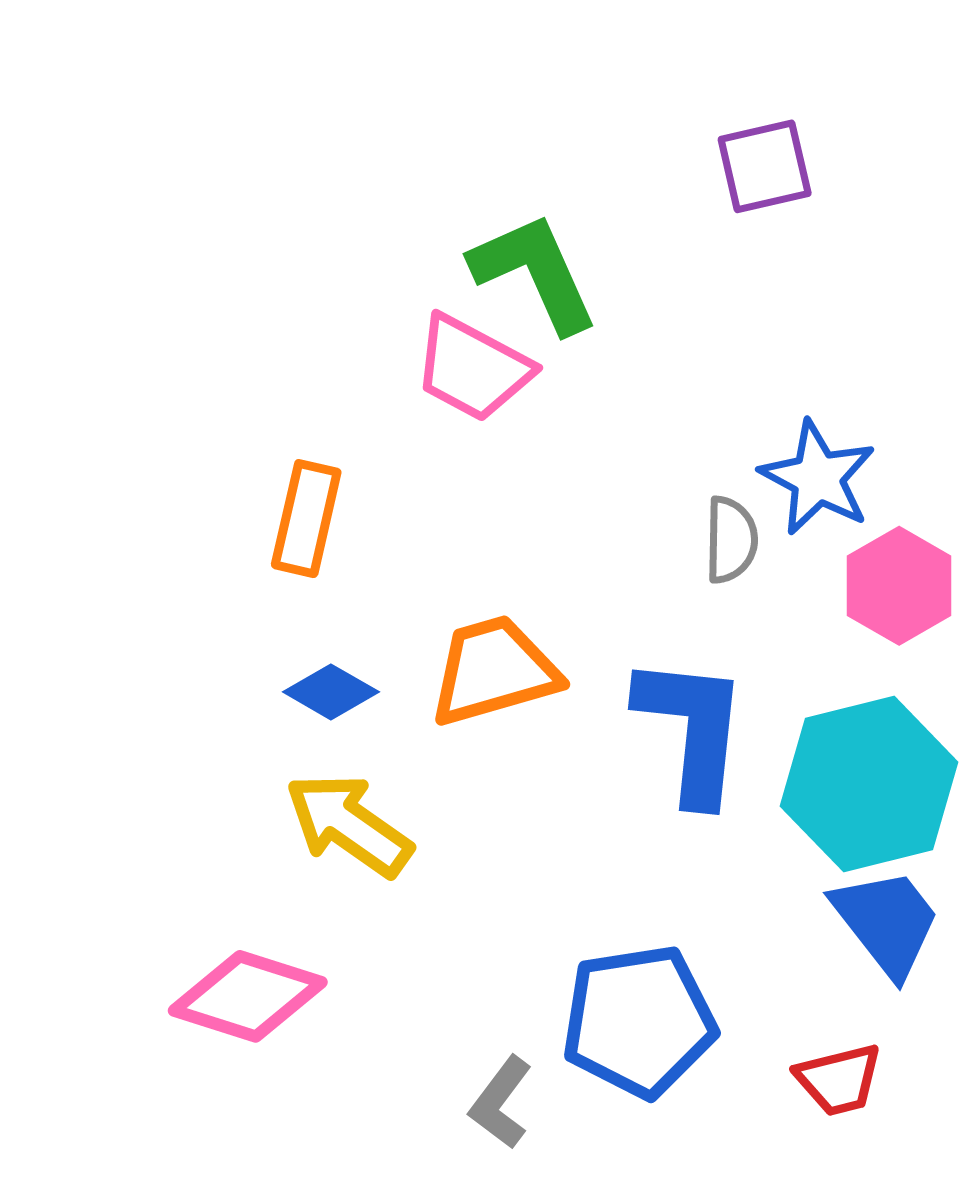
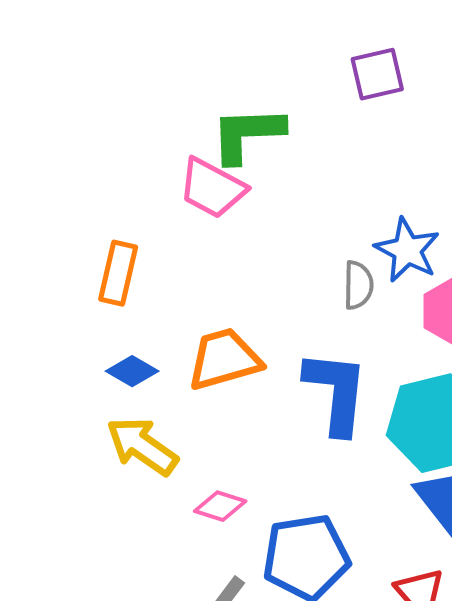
green L-shape: (534, 273) -> (247, 134), turned -68
pink diamond: (248, 996) -> (220, 506), moved, size x0.6

